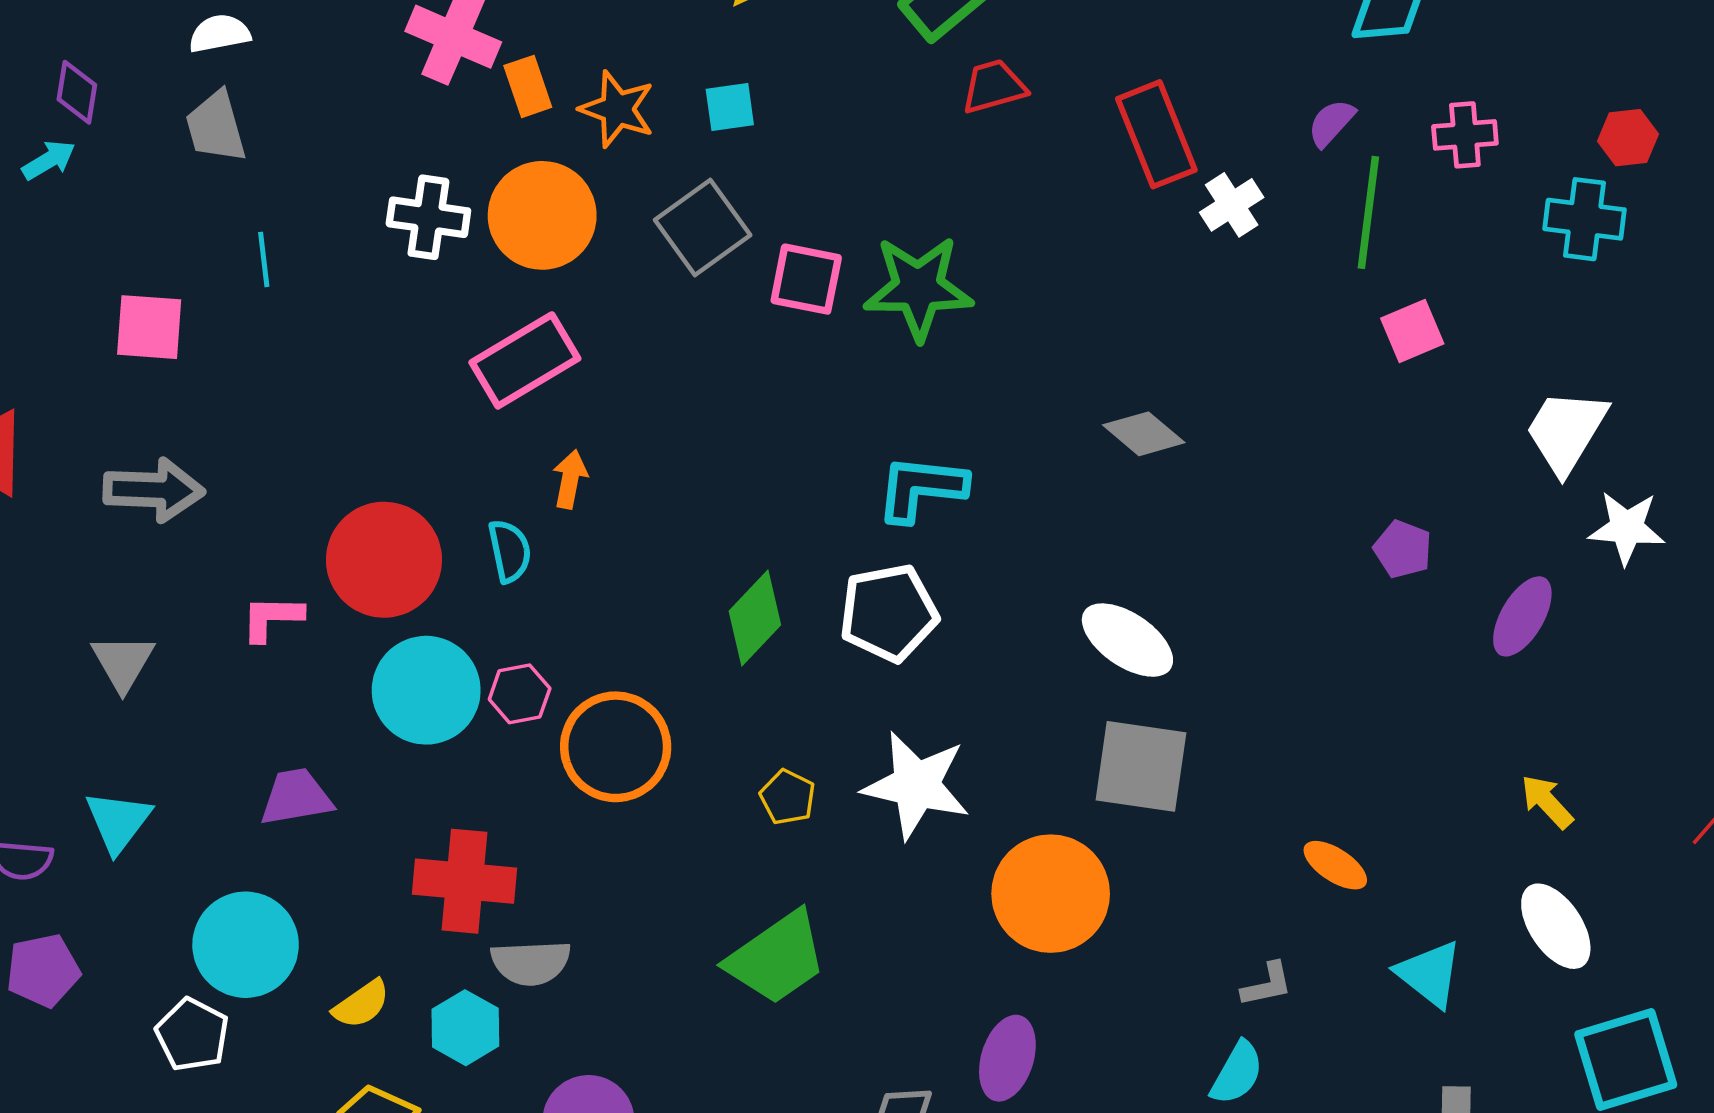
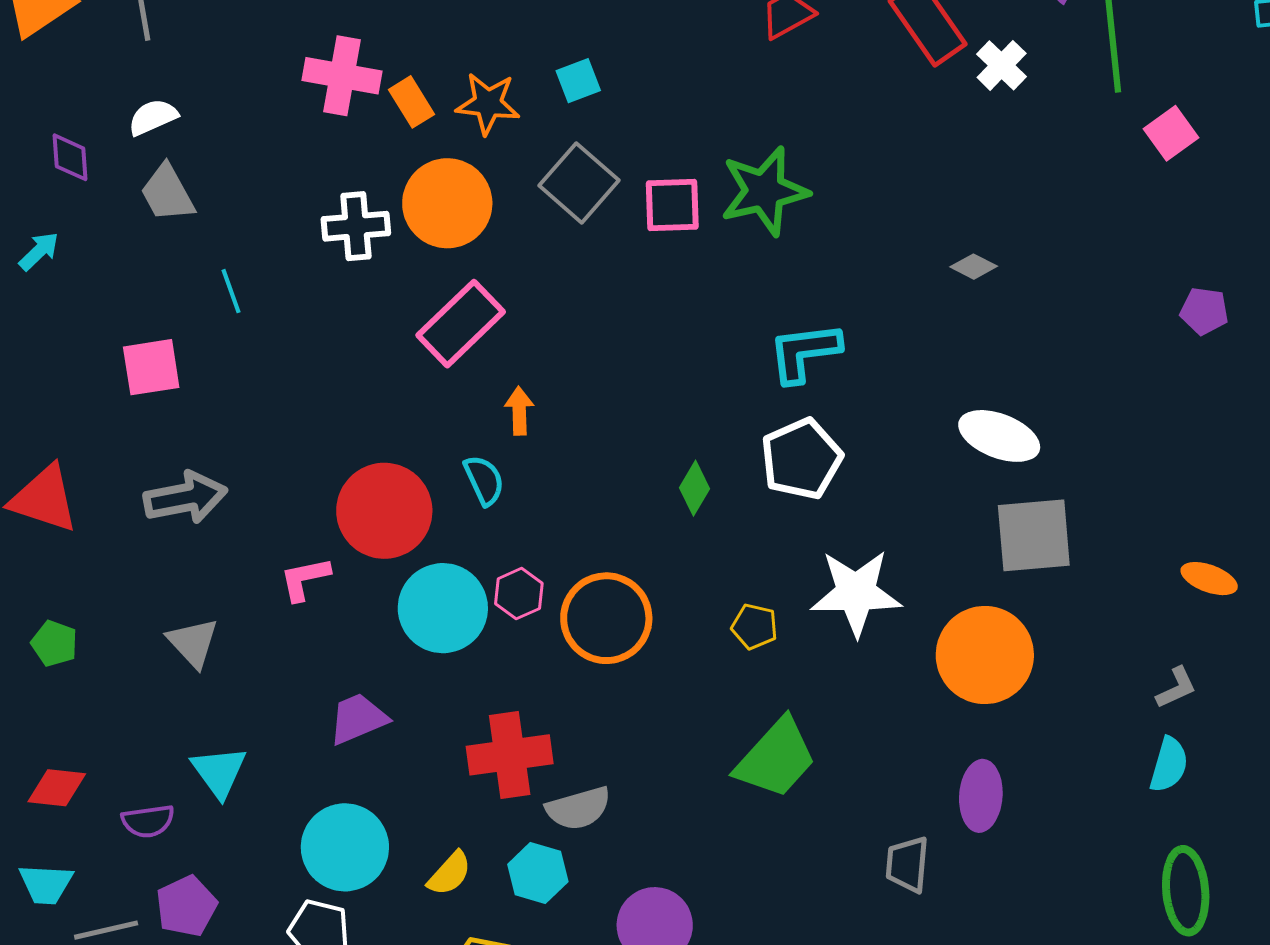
purple diamond: (77, 92) -> (70, 157), moved
gray diamond: (1144, 434) -> (974, 267), size x0.7
green diamond: (755, 618) -> (695, 488), size x0.7

